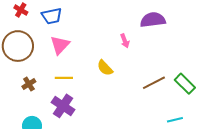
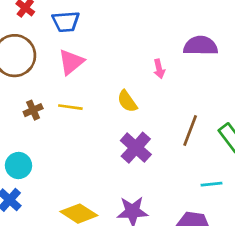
brown line: (154, 83) -> (190, 131), turned -50
brown cross: (29, 84) -> (33, 110), moved
purple cross: (63, 106) -> (136, 148), moved

